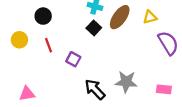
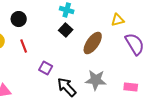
brown ellipse: (120, 17) -> (93, 43), moved
purple square: (73, 59) -> (46, 68), moved

